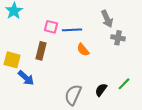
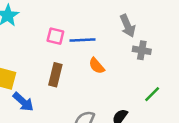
brown rectangle: (41, 51) -> (55, 75), moved
green line: (124, 84) -> (152, 94), moved

